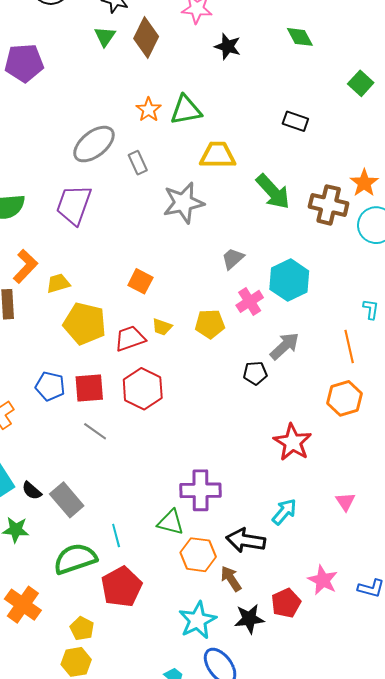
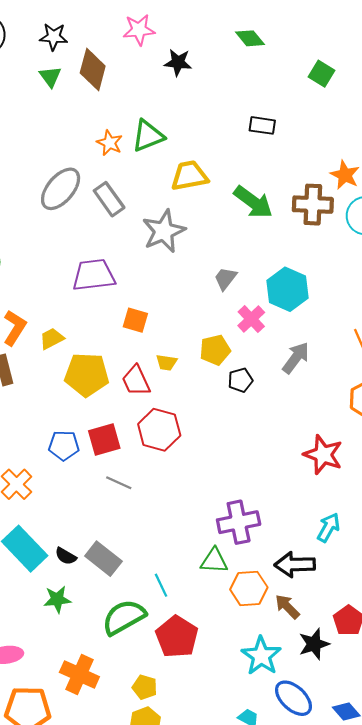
gray rectangle: (138, 163) -> (109, 199), size x1.4
purple trapezoid: (74, 205) -> (94, 275), moved, turned 75
red trapezoid: (130, 338) -> (136, 381), turned -84
black pentagon: (255, 373) -> (240, 380), moved

